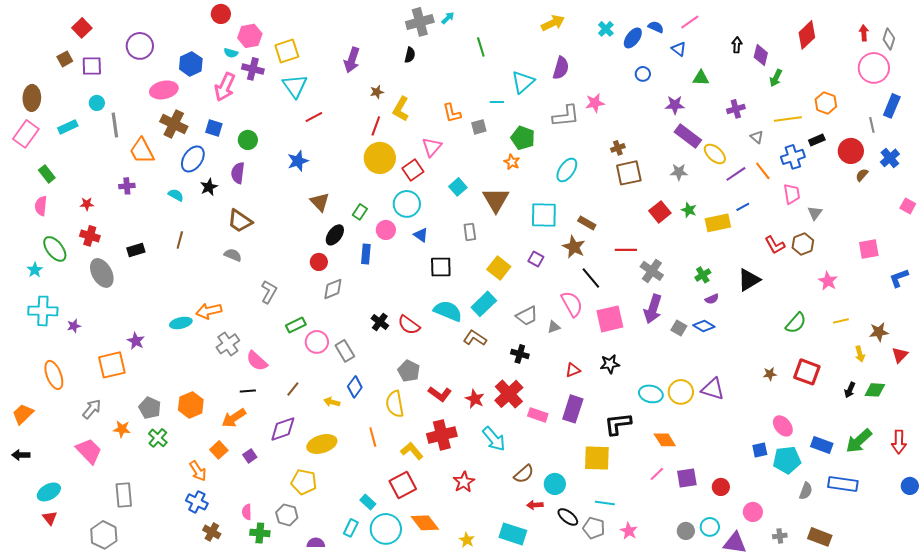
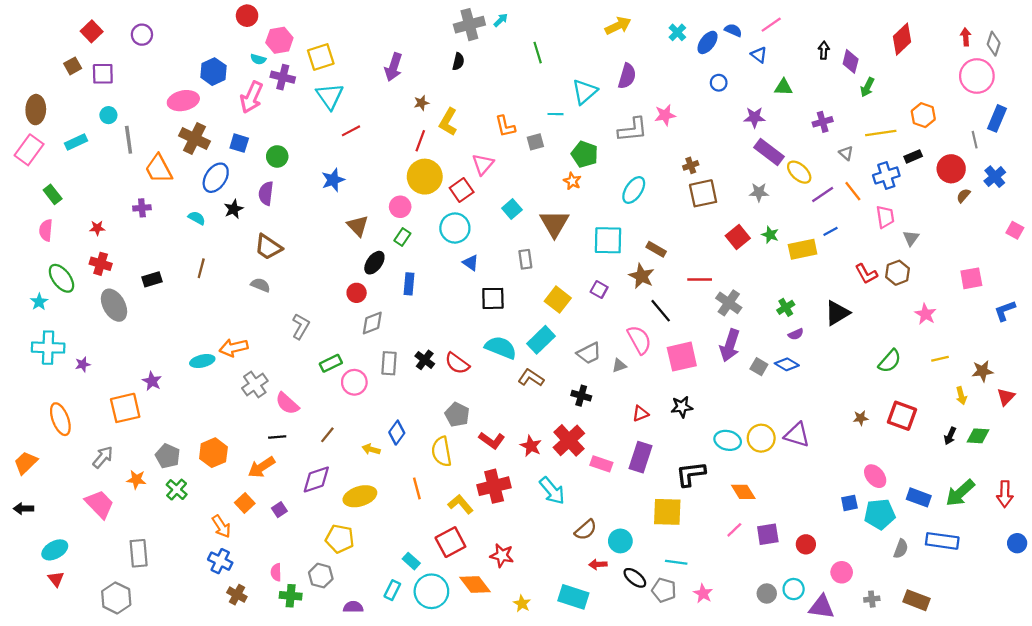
purple circle: (140, 46) -> (142, 35), moved, size x0.7
pink circle: (386, 230) -> (400, 207), moved
gray rectangle: (345, 351) -> (389, 363), moved, turned 35
red star: (464, 482) -> (502, 555), moved, turned -30

